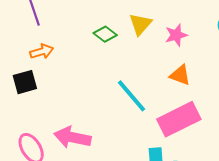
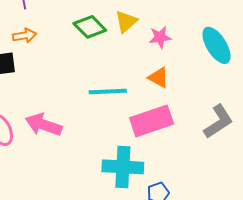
green diamond: (105, 34) -> (90, 27), size x1.4
cyan line: (132, 96) -> (108, 92), turned -60

